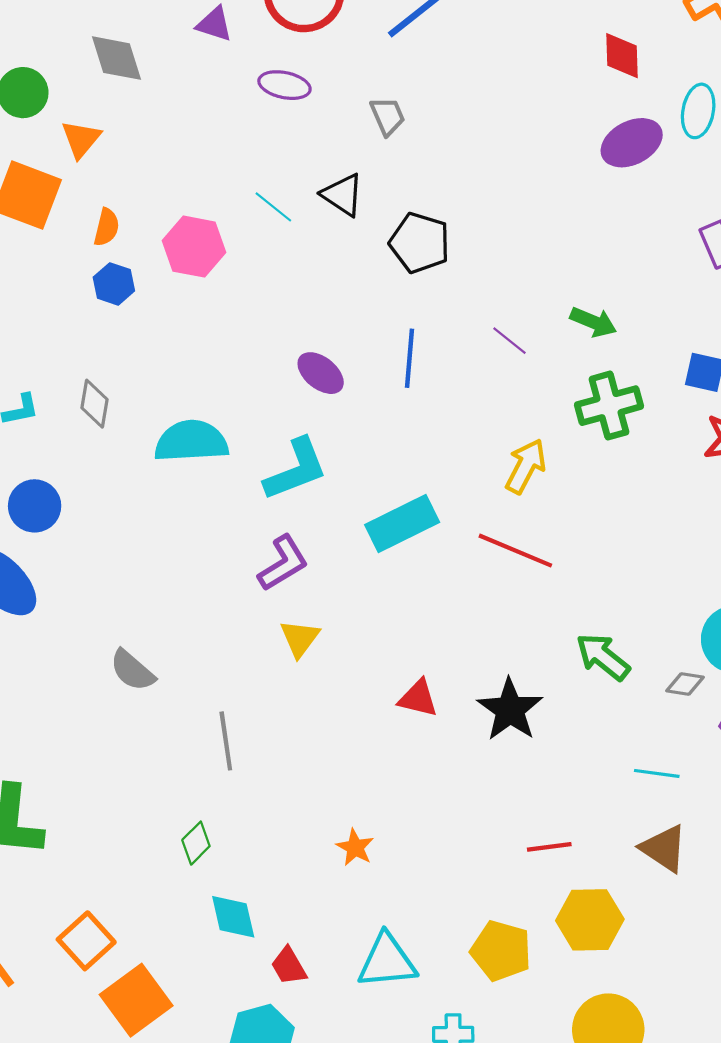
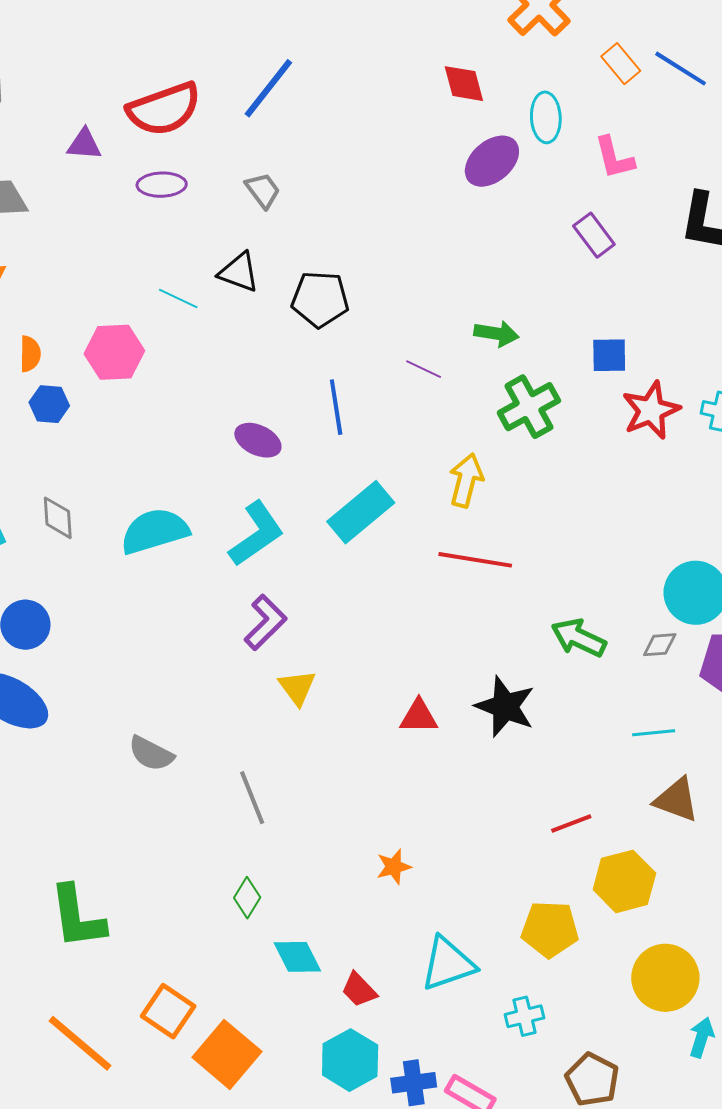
cyan rectangle: (402, 523) -> (361, 512), moved
orange star: (355, 847) -> (394, 867), turned -30

